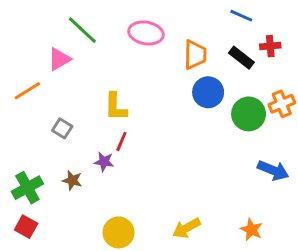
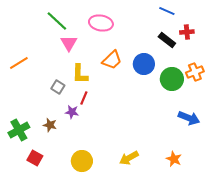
orange trapezoid: (195, 55) -> (112, 60), moved, turned 45
pink triangle: (59, 59) -> (69, 43), moved, turned -30
gray square: (62, 128) -> (58, 87), moved
red square: (26, 227) -> (35, 158), moved

